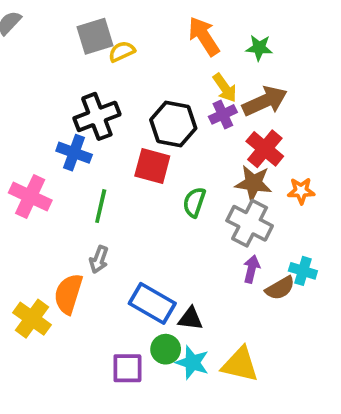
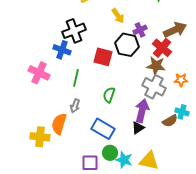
yellow arrow: (225, 88) -> (118, 16), moved
brown arrow: (265, 101) -> (175, 30), moved
black hexagon: (173, 124) -> (127, 45), moved
orange star: (301, 191) -> (181, 80), moved
green semicircle: (194, 202) -> (109, 95), moved
purple arrow: (251, 269) -> (142, 111), moved, size x1.6
yellow cross: (32, 319) -> (40, 137), turned -30
black triangle: (190, 319) -> (138, 128), moved, turned -40

